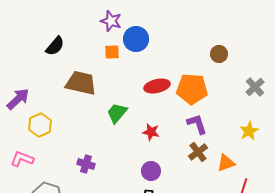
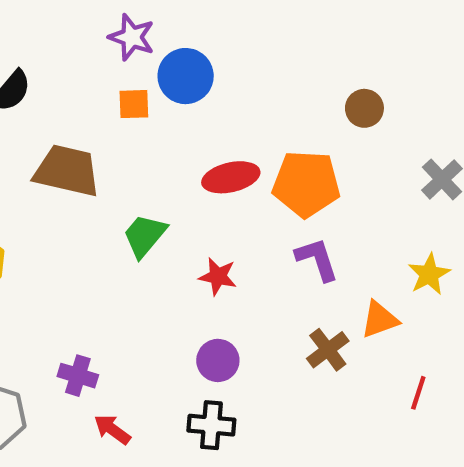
brown cross: (198, 152) -> (328, 350), moved
orange triangle: (226, 163) -> (380, 320), moved
purple cross: (86, 164) -> (78, 376), moved

